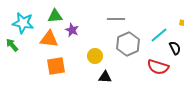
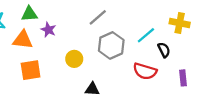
gray line: (116, 19) -> (98, 17), turned -42
black triangle: (105, 77) -> (92, 89), moved

